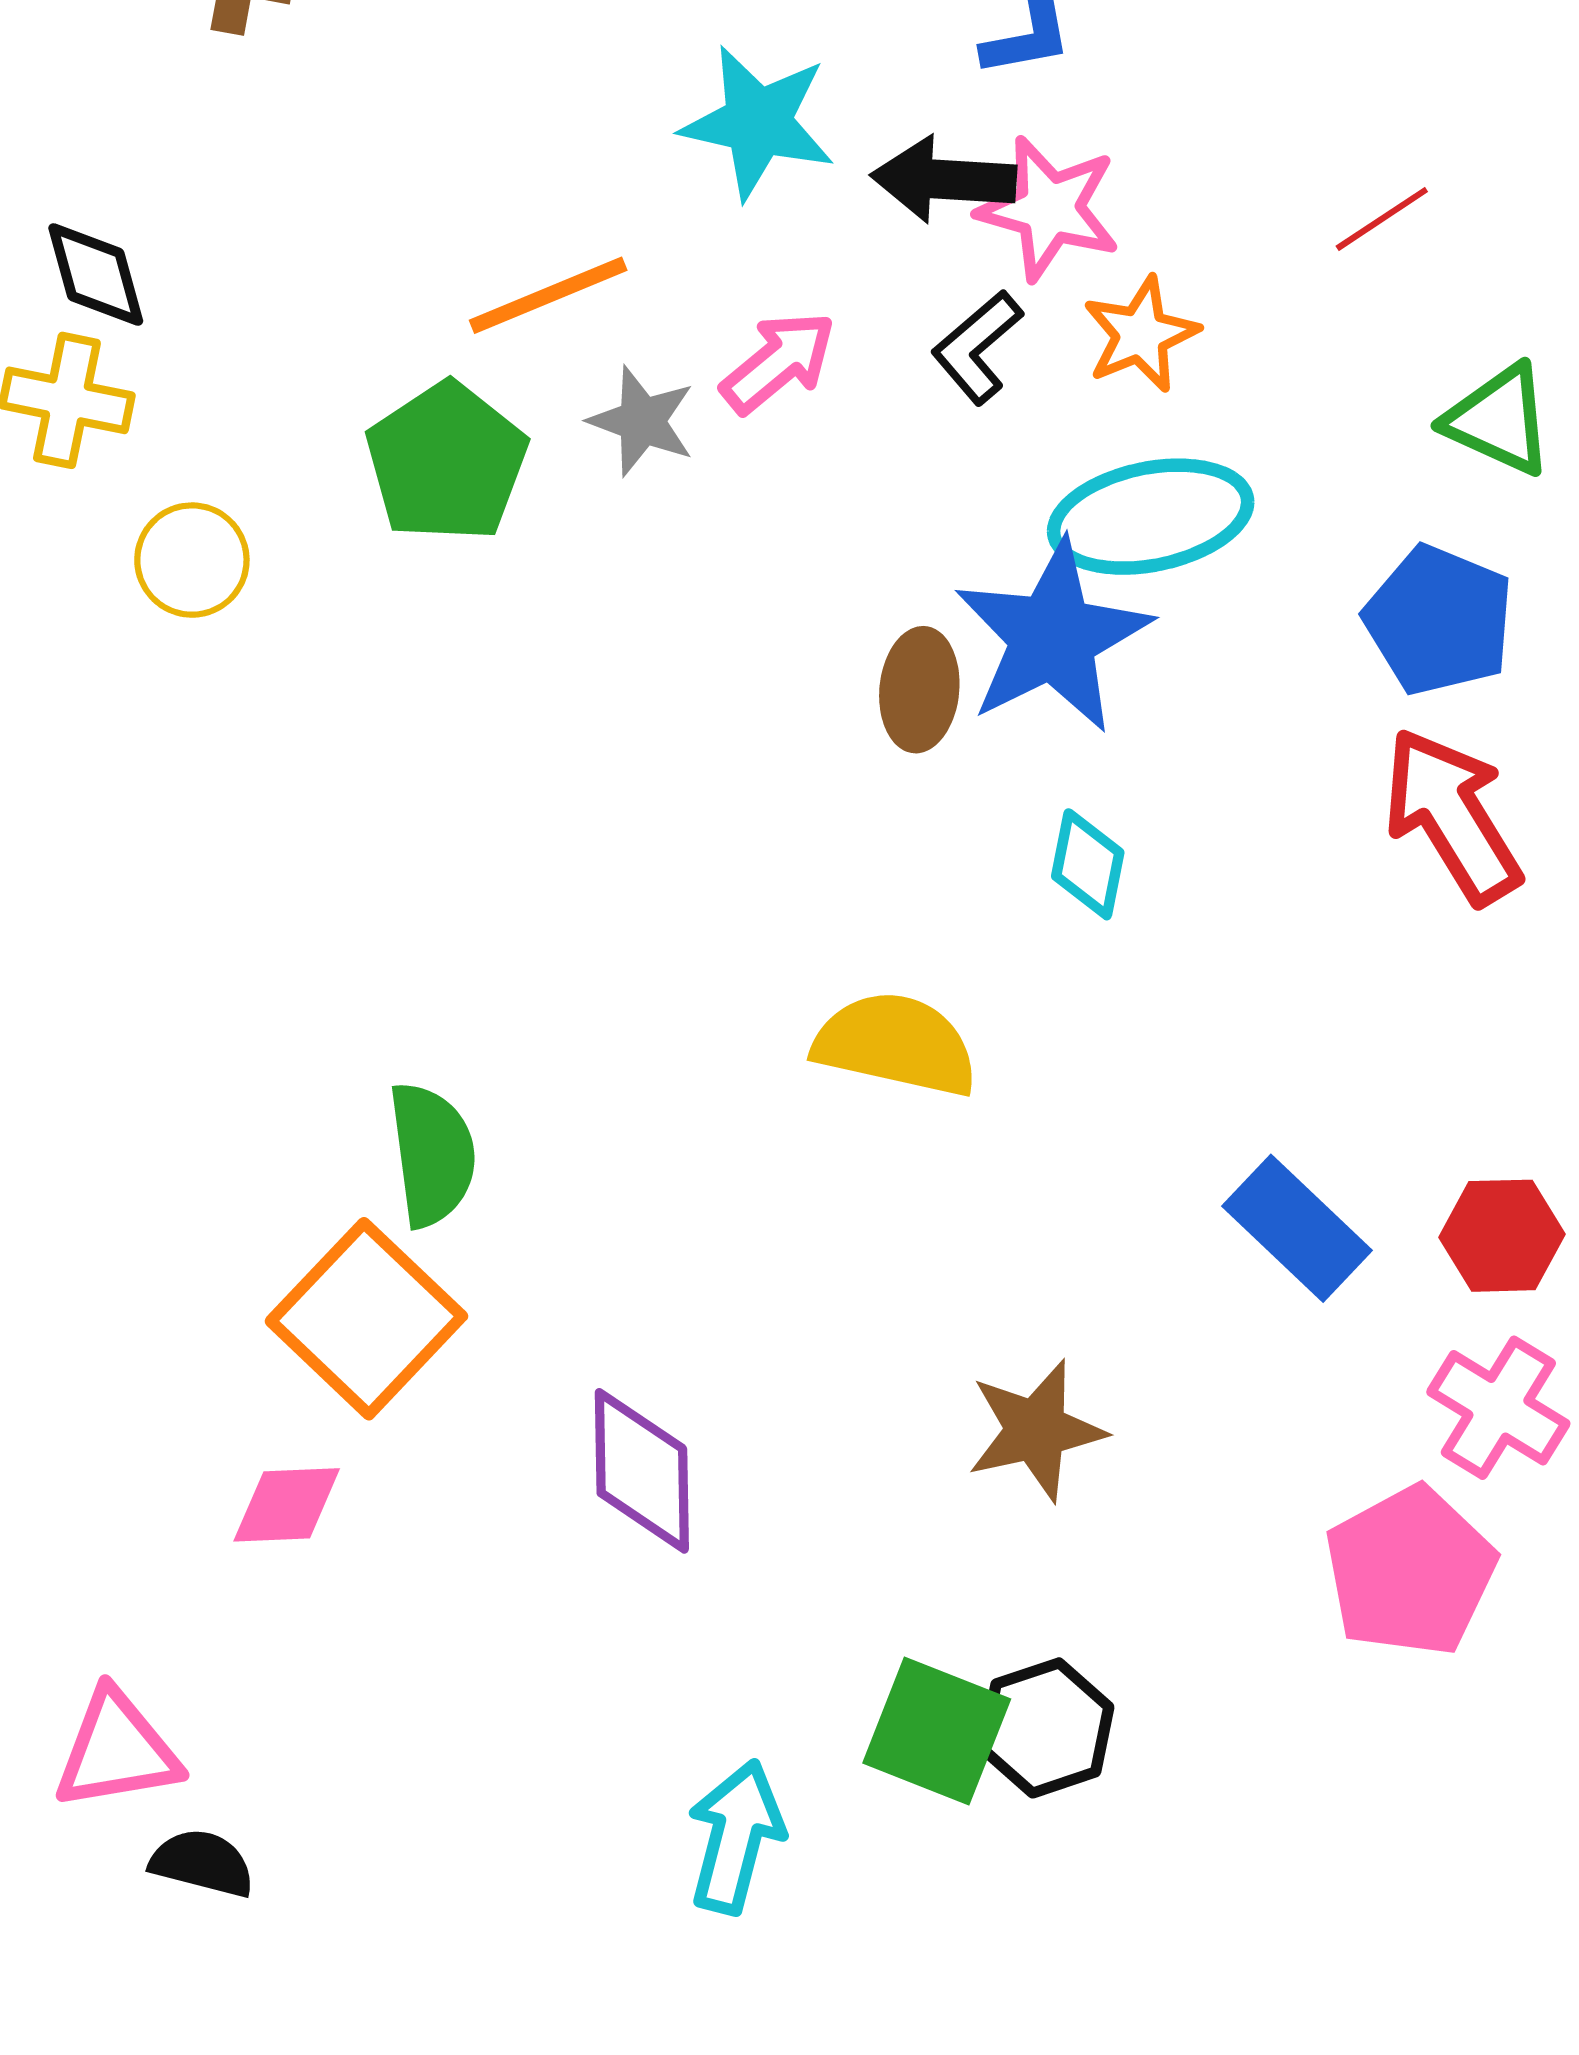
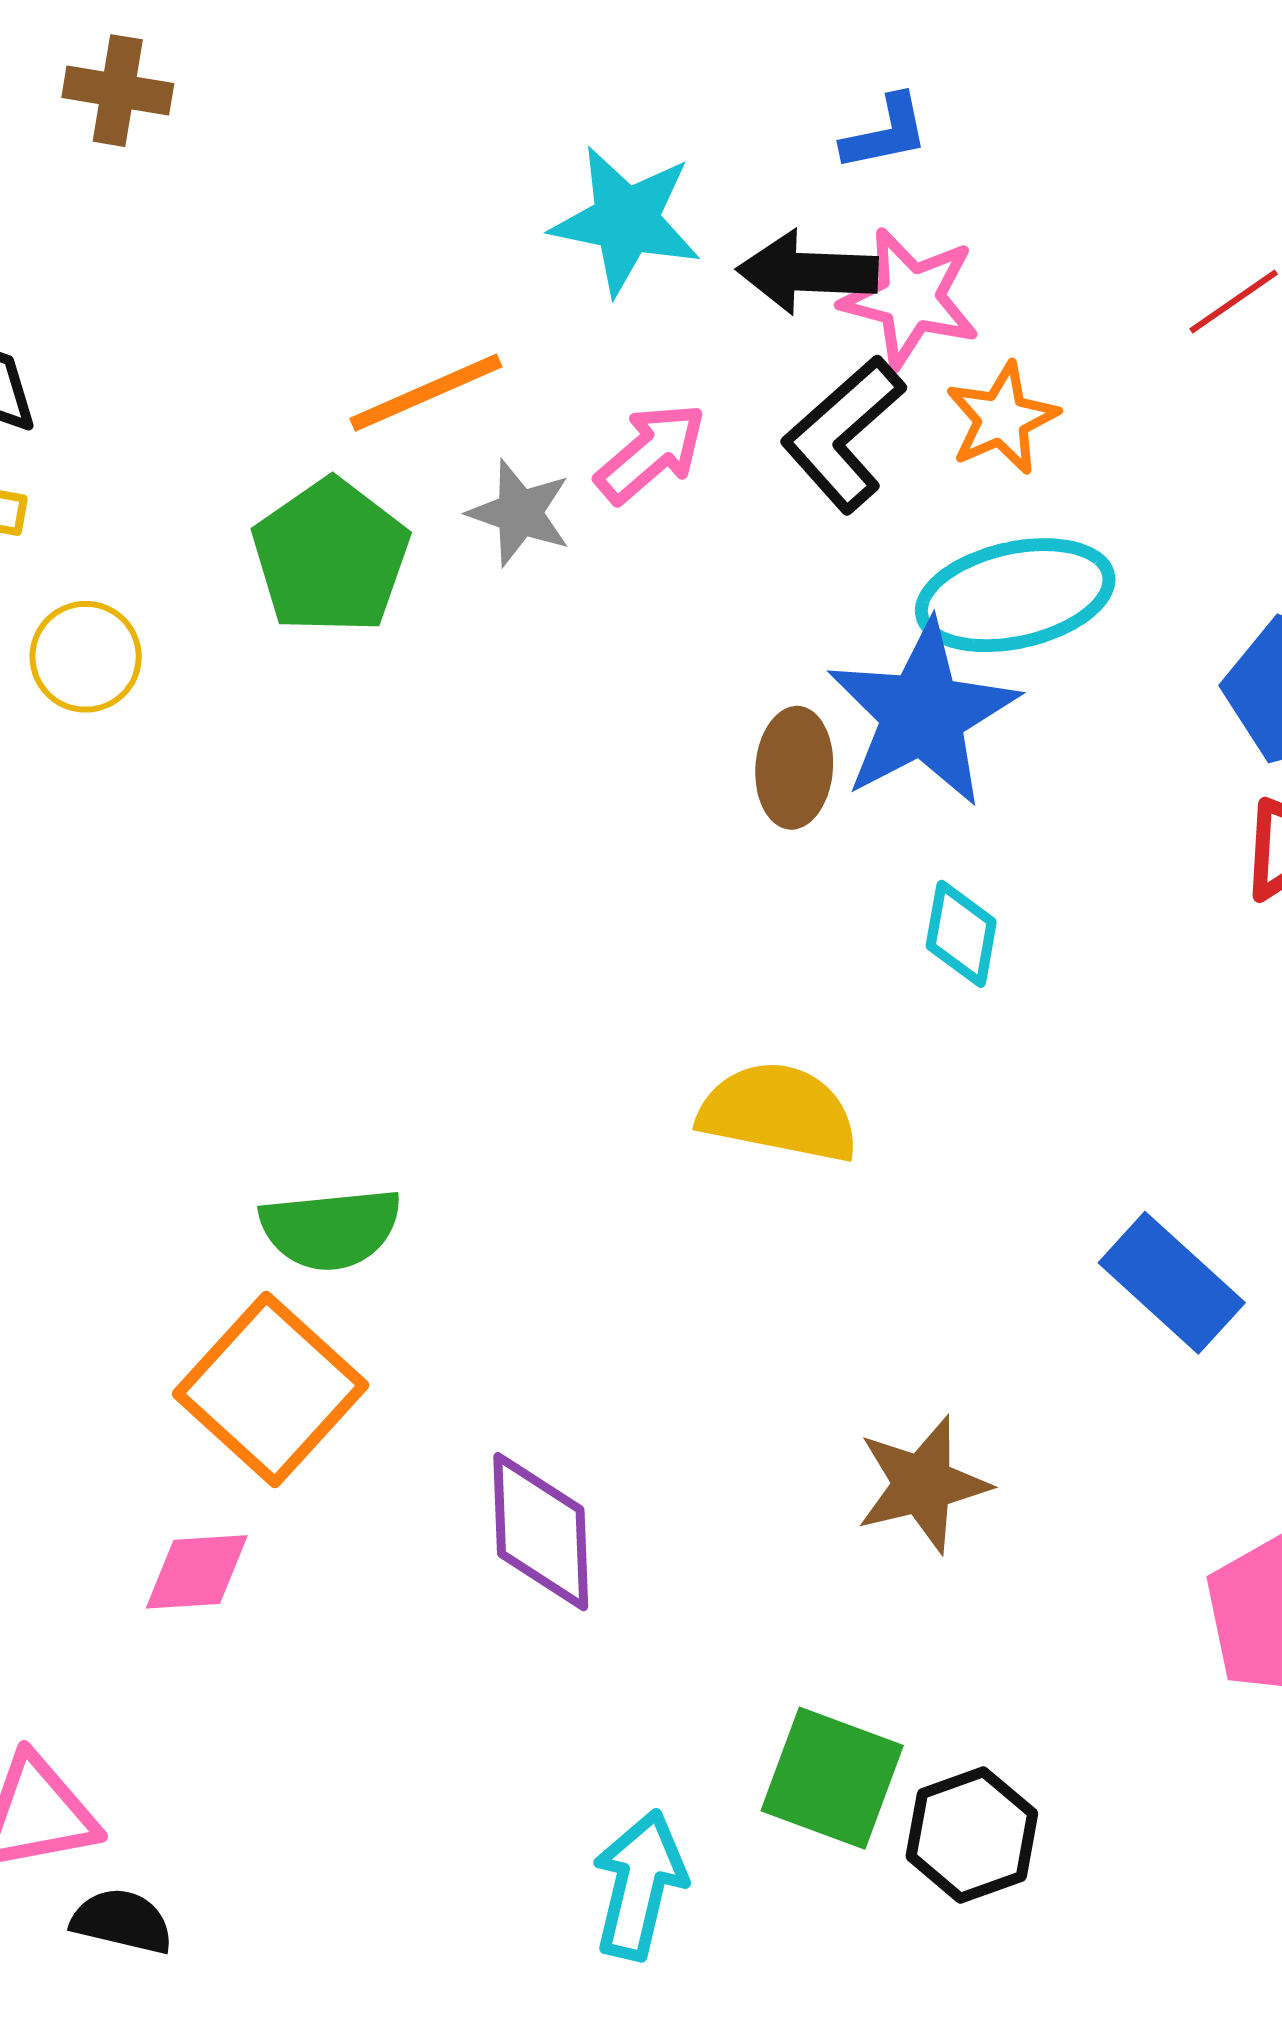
black L-shape: (977, 347) -> (843, 434), size x1.4
green semicircle: (432, 1154) -> (331, 1229), turned 93
black hexagon: (1046, 1728) -> (972, 1835), moved

